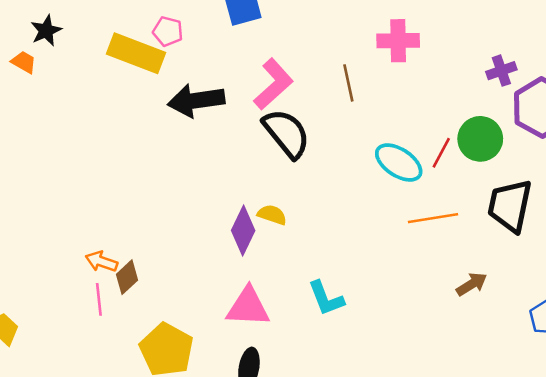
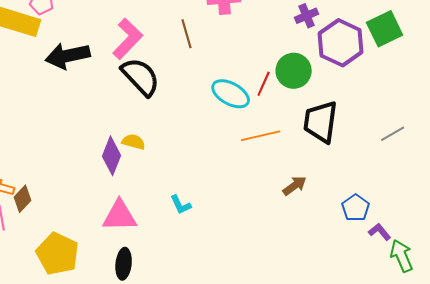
cyan L-shape: (326, 298) -> (181, 205), size x0.7

